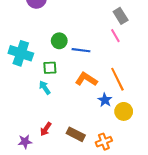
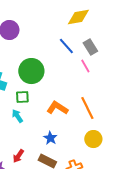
green circle: (59, 41) -> (31, 71), size x1.6
blue line: (81, 50) -> (66, 46), moved, turned 42
blue star: (105, 100) -> (50, 138), moved

